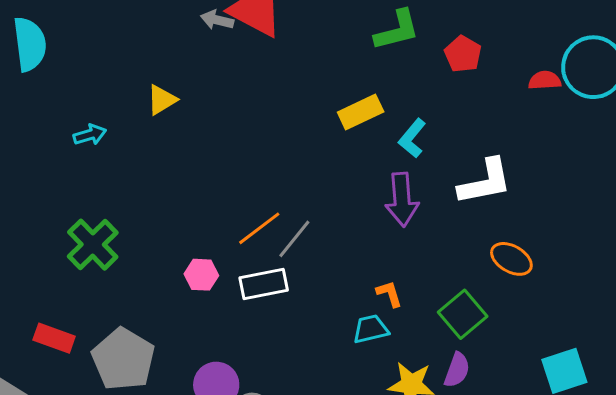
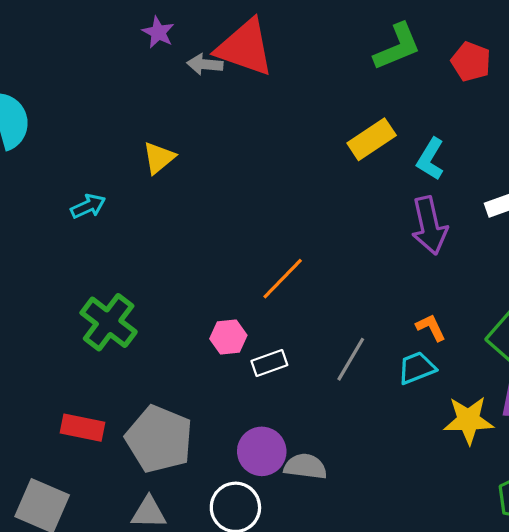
gray line: (294, 239) -> (351, 359), moved
white rectangle: (264, 284) -> (269, 363), moved, size x0.7

